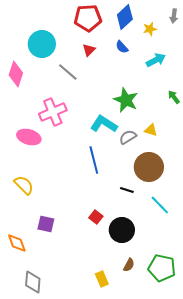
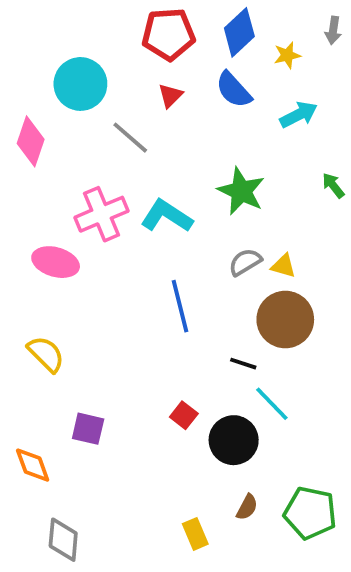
blue semicircle: (122, 47) -> (234, 90), size x1.5
cyan L-shape: (104, 124) -> (167, 216), moved
yellow triangle: (151, 130) -> (283, 266), moved
cyan line: (160, 205) -> (272, 404), moved

